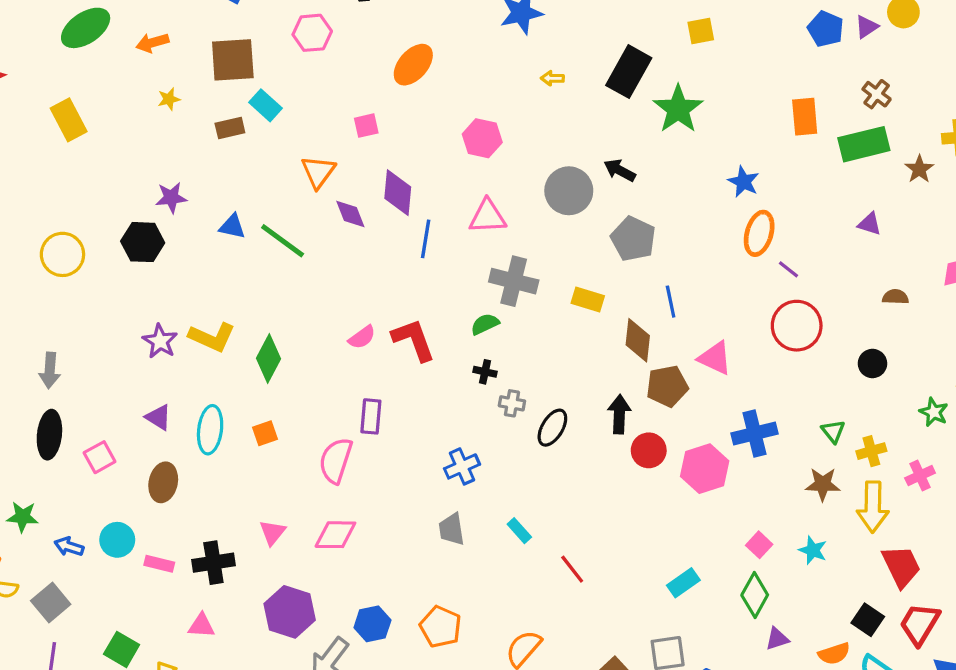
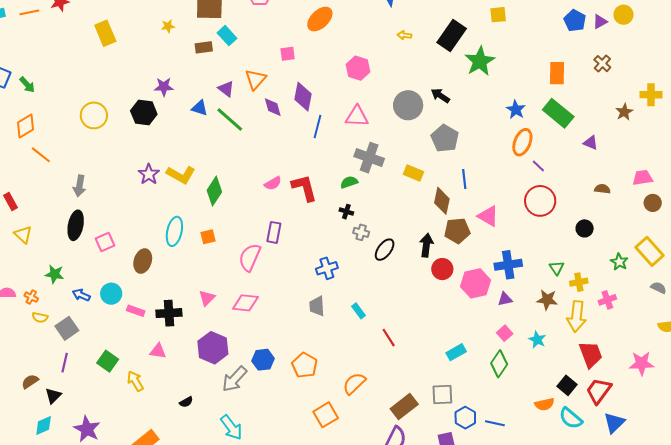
green rectangle: (864, 144) -> (558, 113), moved, turned 48
purple triangle: (158, 417) -> (226, 89), moved
purple triangle: (777, 639) -> (505, 299), moved

